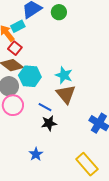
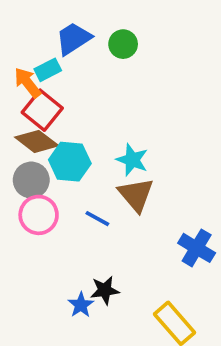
red square: (15, 48) -> (42, 110), size x1.5
black star: (49, 123) -> (105, 290), moved

